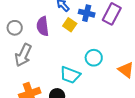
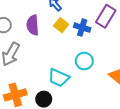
blue cross: (87, 13) -> (82, 28), moved

